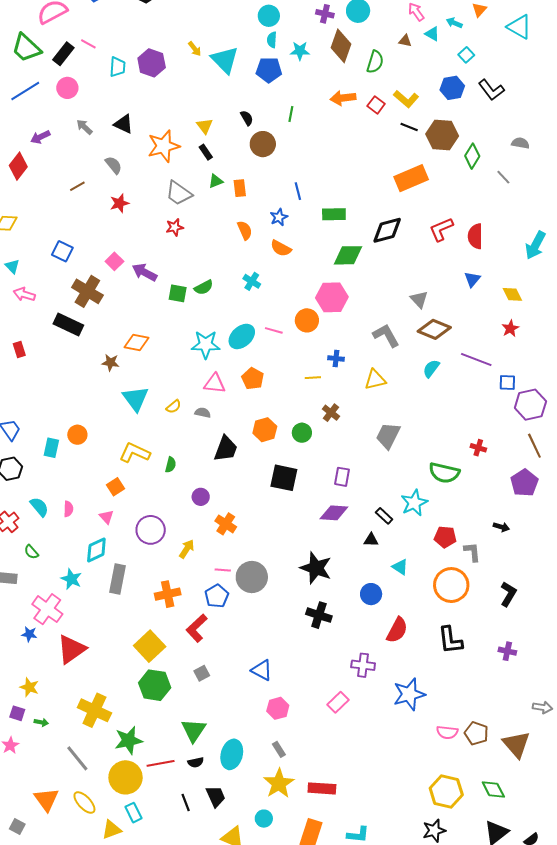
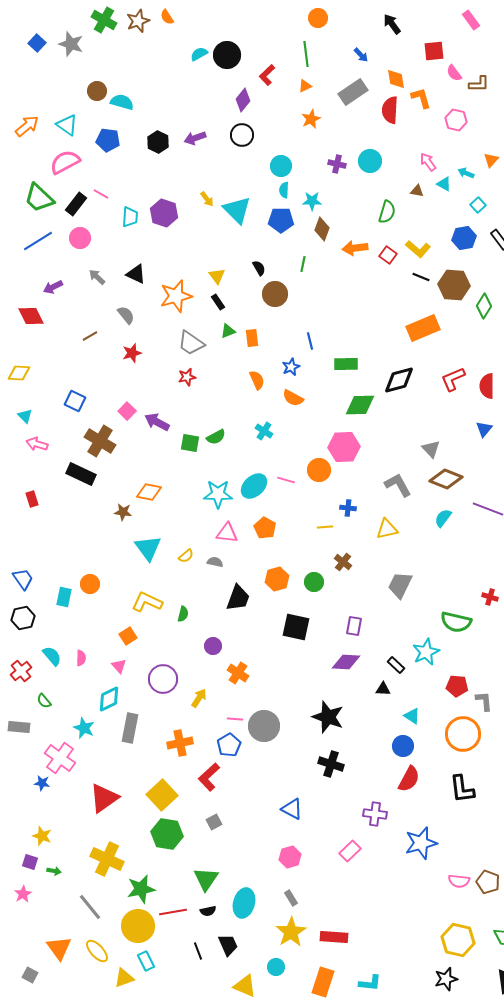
brown diamond: (341, 46) -> (322, 229), moved, size x0.7
red diamond: (18, 166) -> (31, 316), turned -64
blue circle: (371, 594) -> (403, 746), moved
red triangle: (71, 649) -> (104, 798), moved
blue triangle: (262, 670) -> (292, 809), moved

